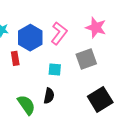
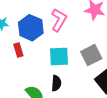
gray square: (86, 59) -> (91, 55), moved
cyan square: (55, 70) -> (59, 56), size x1.5

